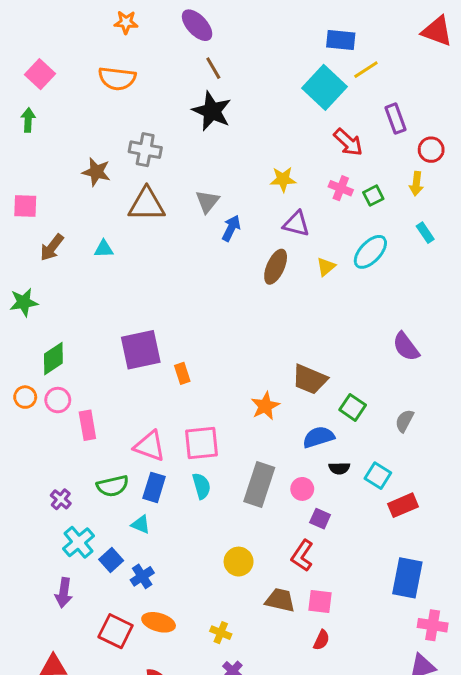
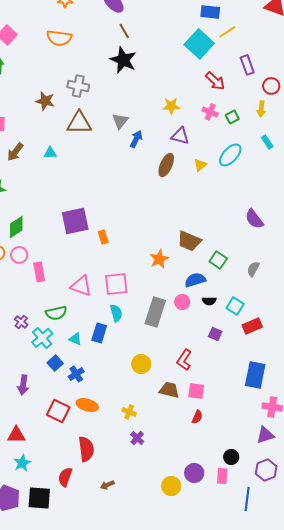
blue rectangle: (154, 487) -> (99, 333), moved
pink circle: (302, 489) -> (182, 302), moved
purple square: (320, 519) -> (215, 334), moved
cyan cross: (79, 542) -> (42, 338), moved

